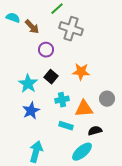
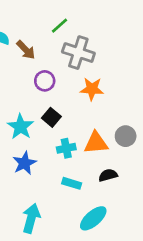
orange star: (81, 72) -> (92, 89), moved
gray circle: (107, 99) -> (126, 136), moved
orange triangle: (84, 109) -> (96, 143), moved
black semicircle: (95, 131) -> (108, 175), moved

